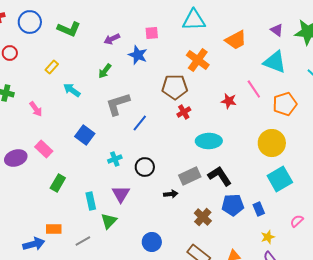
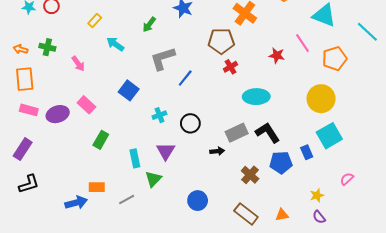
blue rectangle: (259, 209) -> (307, 152), moved

